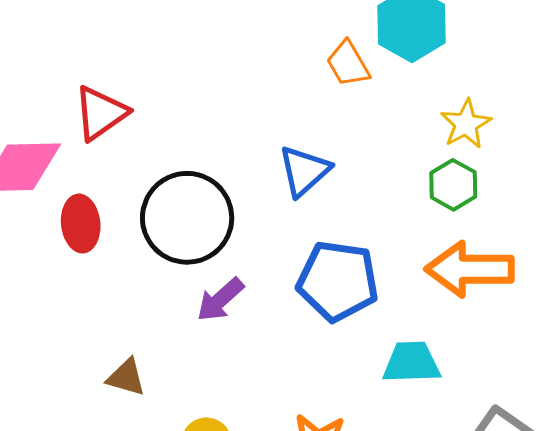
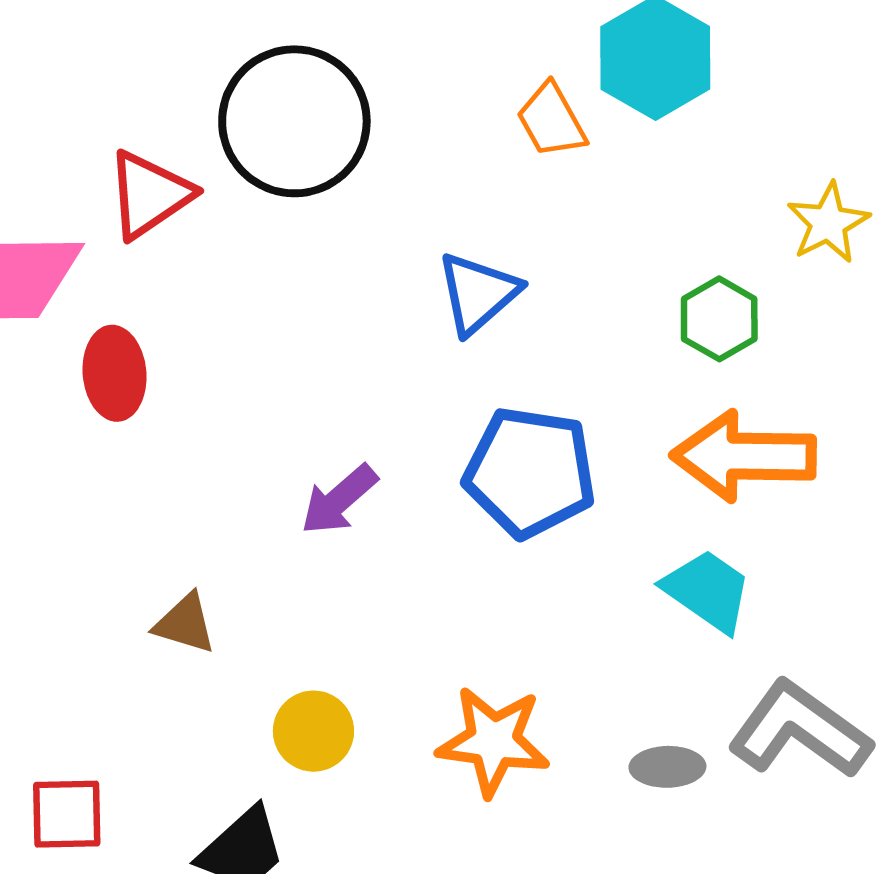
yellow star: (466, 124) -> (828, 223), moved
black circle: (187, 218) -> (294, 121), moved
cyan trapezoid: (411, 362) -> (708, 591), moved, turned 36

